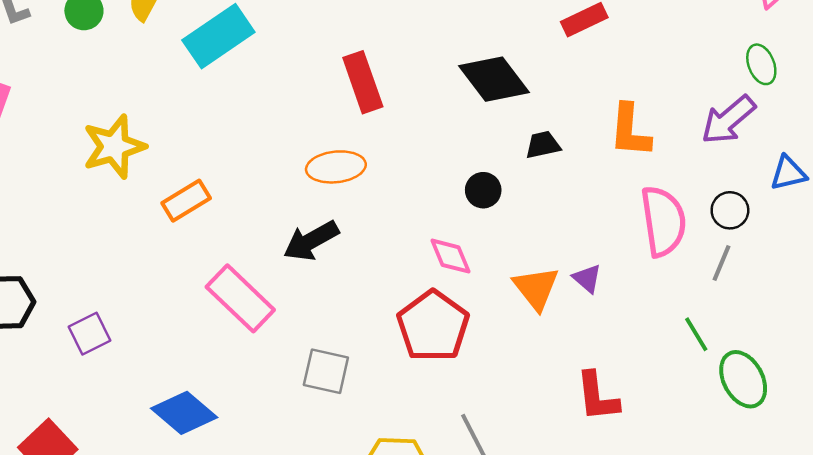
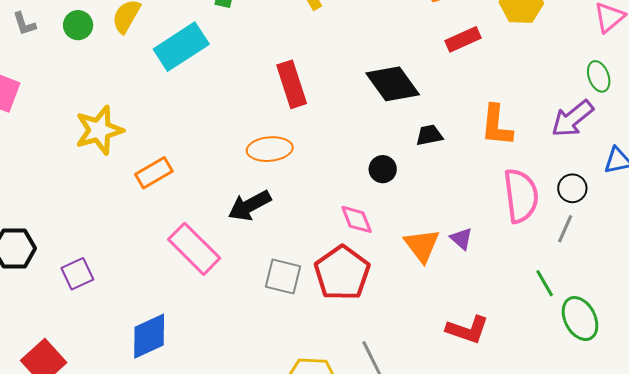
gray square: (326, 371) -> (283, 276), moved
red L-shape: (597, 397) -> (467, 330), turned -66
blue diamond: (184, 413) -> (149, 336), turned -66

